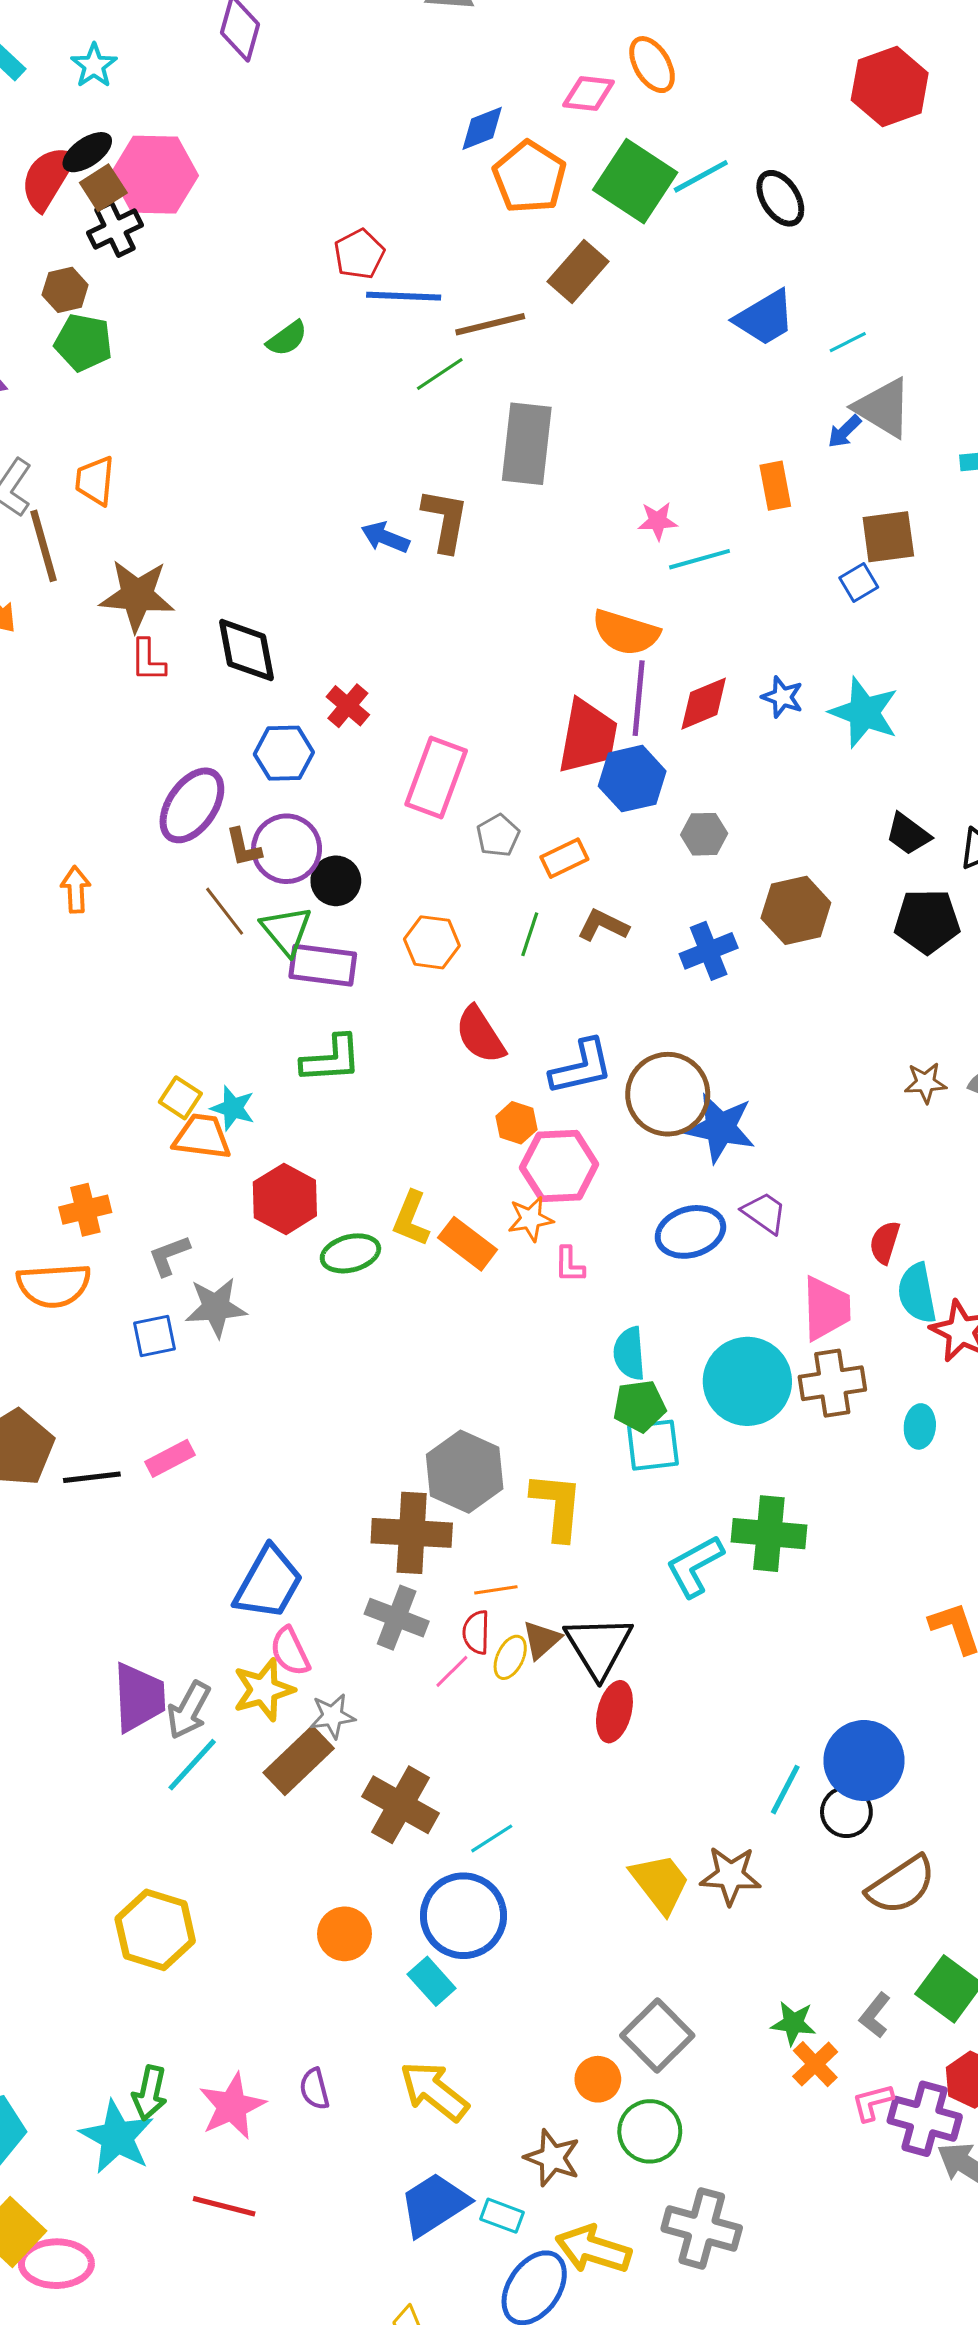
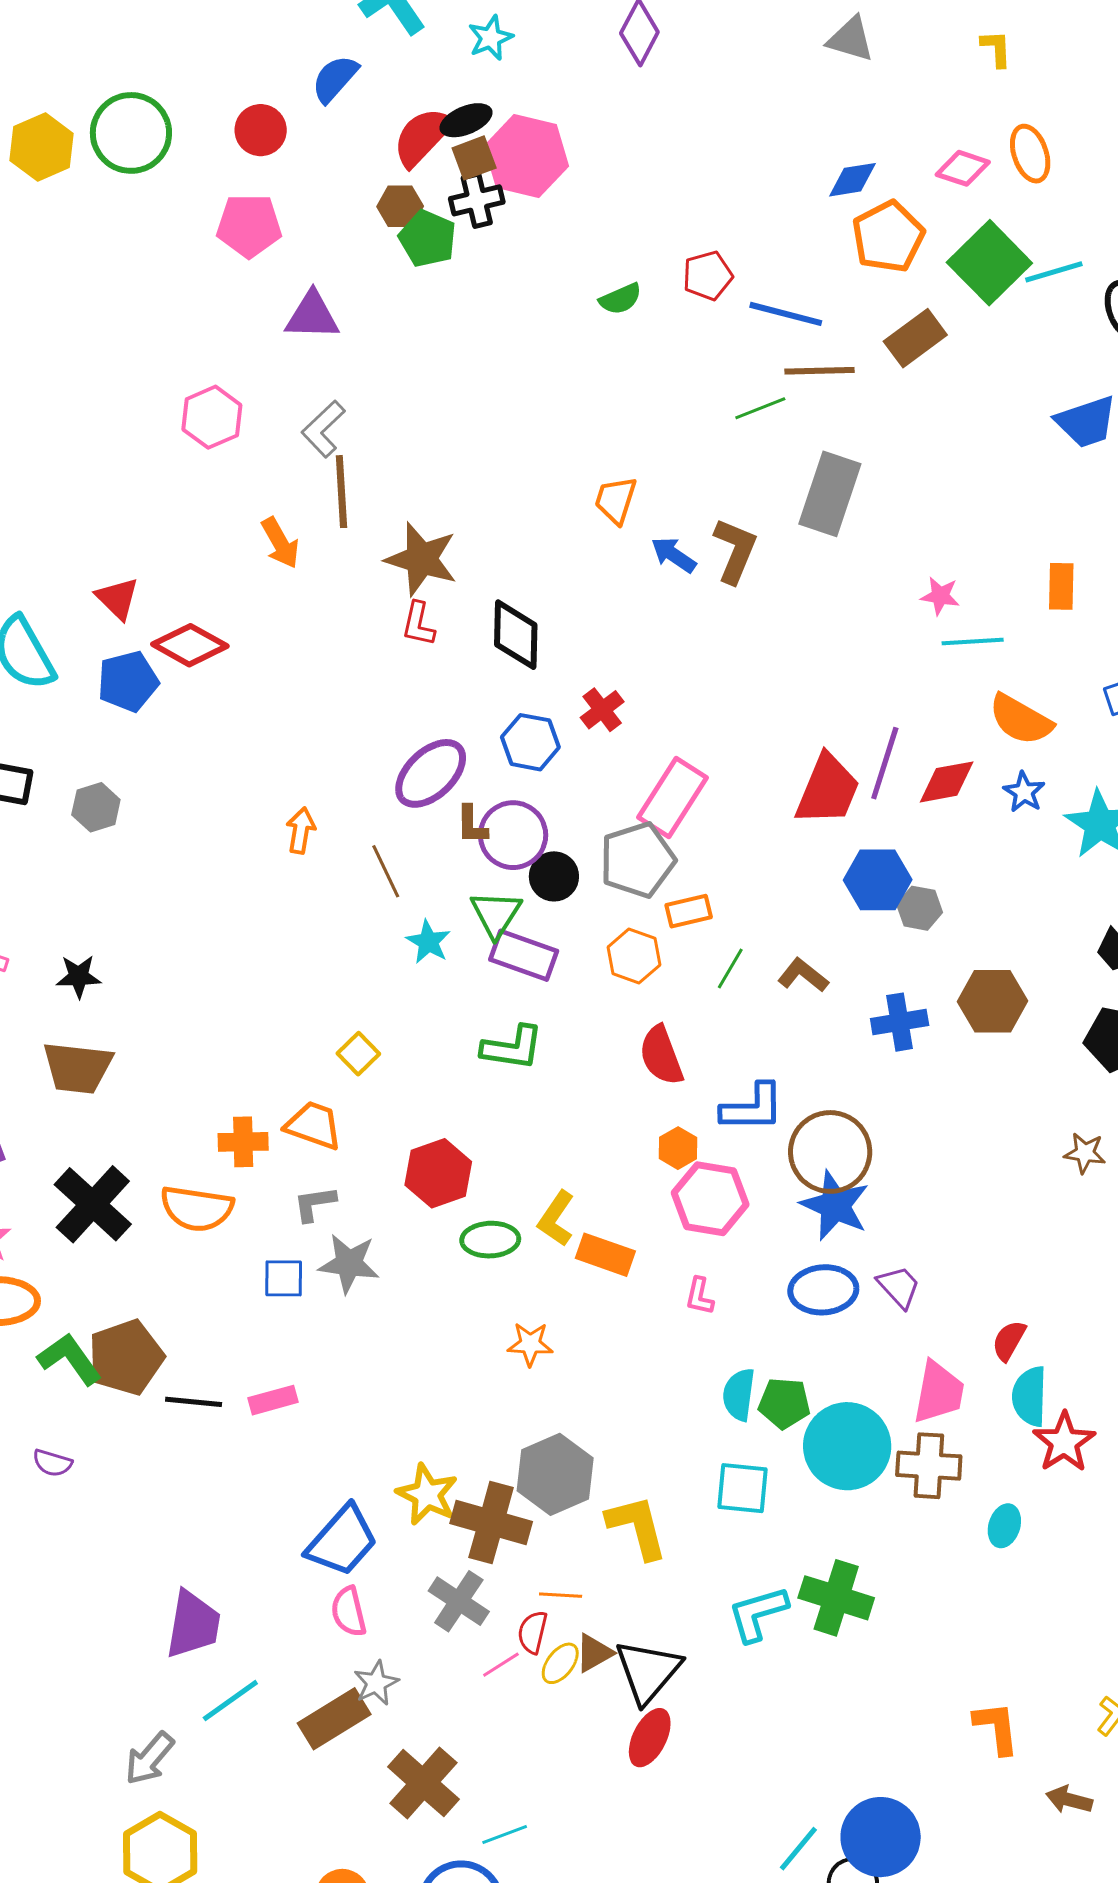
brown hexagon: (65, 290) -> (400, 206), moved
blue line: (404, 296) -> (786, 314), moved
green semicircle: (287, 338) -> (620, 299), moved
green pentagon: (83, 342) -> (428, 239), moved
orange trapezoid: (95, 481) -> (616, 500), moved
orange semicircle: (626, 632) -> (1021, 720), moved
blue hexagon: (632, 779) -> (878, 880), moved
gray pentagon: (498, 835) -> (637, 860), moved, size x1.8
orange rectangle: (564, 858) -> (689, 911), moved
brown line: (225, 911) -> (386, 871), moved
brown star: (925, 1083) -> (1085, 1153), moved
cyan star: (233, 1108) -> (428, 942), moved
blue star: (720, 1128) -> (835, 1206), moved
orange trapezoid: (202, 1137) -> (314, 1125), moved
orange star: (530, 1219) -> (530, 1344), moved
orange rectangle: (468, 1244) -> (605, 1255), turned -30
green pentagon: (640, 1406) -> (784, 1403), moved
yellow L-shape: (557, 1506) -> (637, 1527), turned -32
yellow star: (264, 1690) -> (427, 1494), moved, turned 30
gray arrow: (189, 1710) -> (149, 1758), moved
gray star: (332, 1716) -> (376, 1683), turned -30

